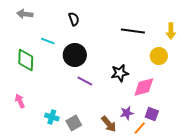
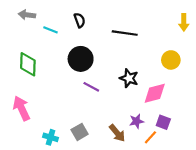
black line: (133, 31) -> (125, 33), moved
yellow arrow: (171, 31) -> (184, 22), moved
cyan line: (48, 41) -> (51, 30), moved
black star: (120, 73) -> (129, 78), turned 30
pink arrow: (20, 101) -> (21, 108), size x1.6
cyan cross: (52, 117) -> (51, 137), moved

